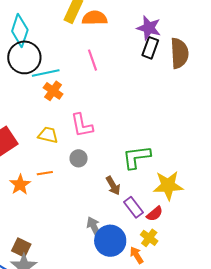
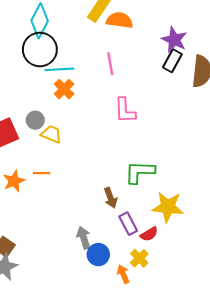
pink L-shape: (82, 125) -> (125, 110), moved
gray circle: (79, 158) -> (35, 120), moved
blue circle: (110, 241) -> (98, 255), size x0.7

